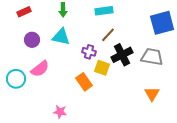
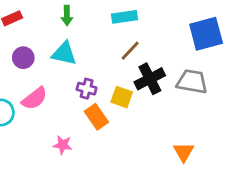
purple cross: (89, 52) -> (87, 89), moved
orange triangle: (152, 94) -> (184, 152), moved
pink star: (60, 112) -> (63, 145), moved

